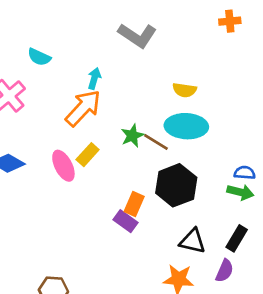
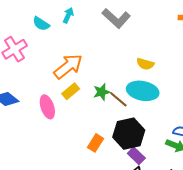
cyan arrow: (94, 78) -> (68, 15), moved
yellow rectangle: (88, 155) -> (71, 91), moved
purple rectangle: (126, 221) -> (136, 156), moved

